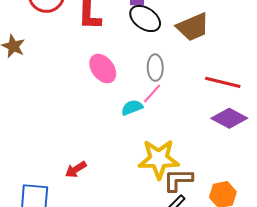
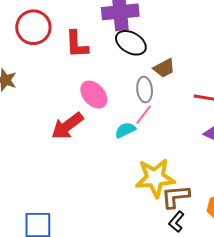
brown trapezoid: (193, 27) -> (164, 68), moved, size x0.7
red arrow: (76, 169) -> (67, 126), moved, size x1.6

